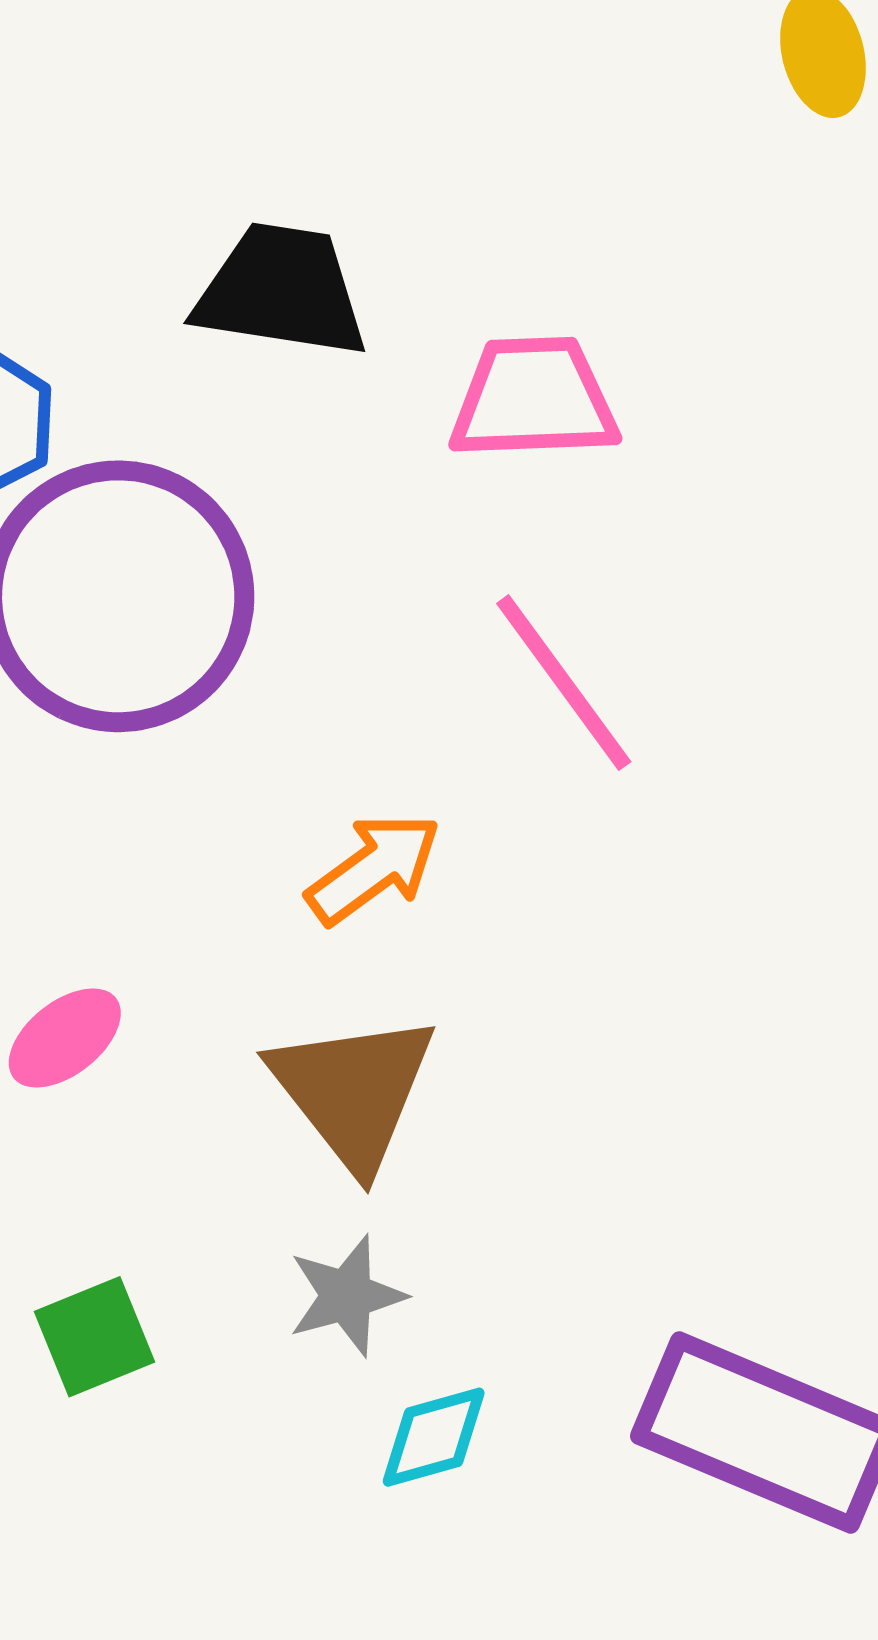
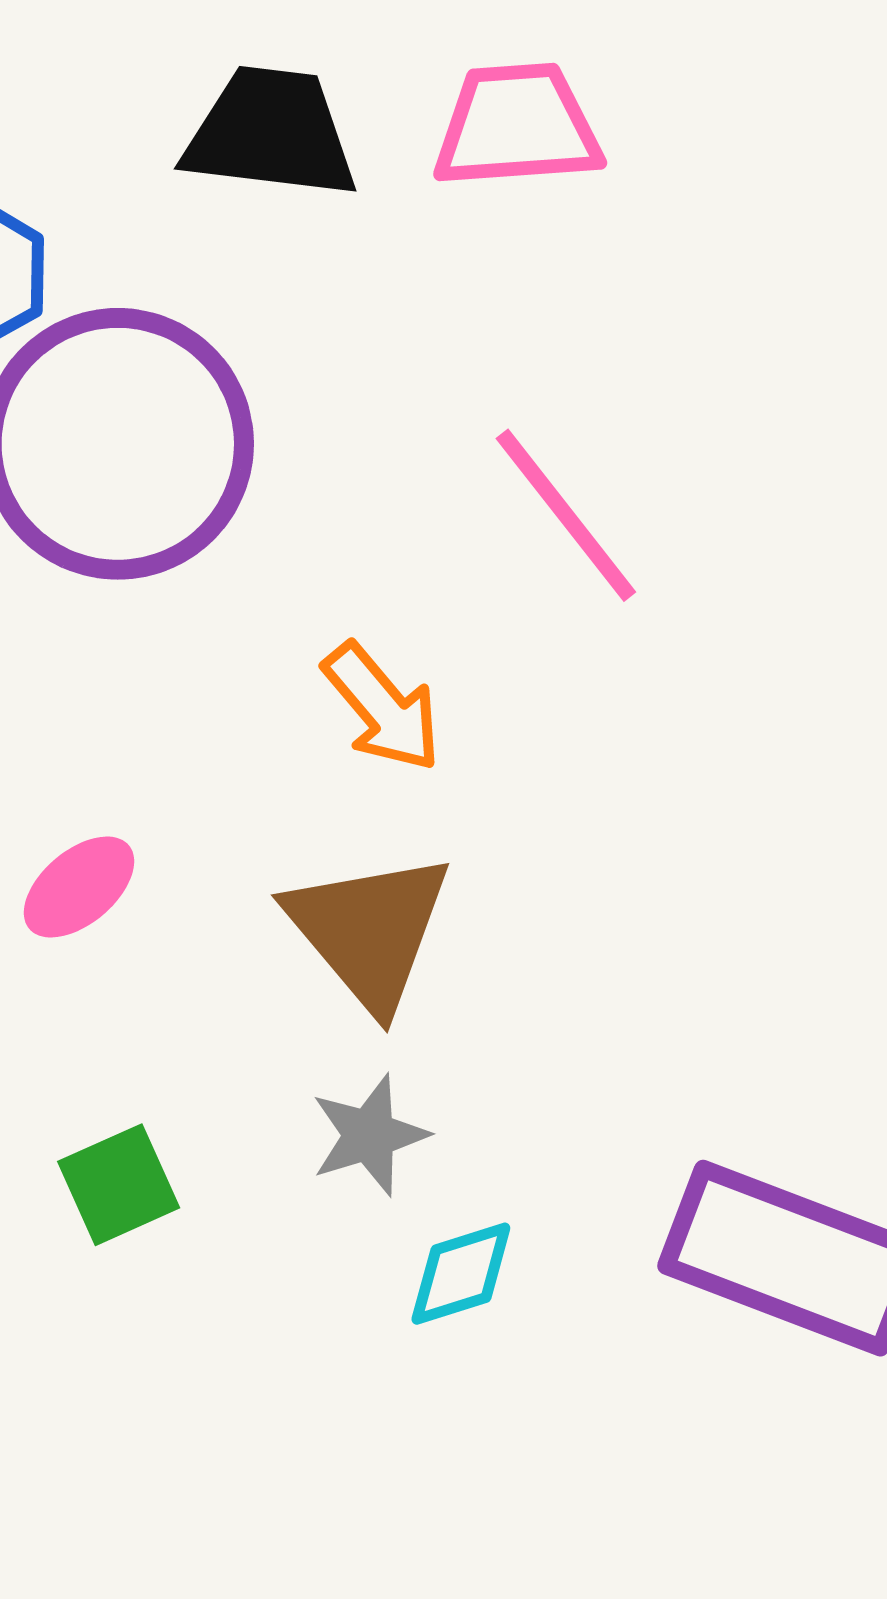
pink trapezoid: (534, 399) -> (517, 126), moved
orange arrow: (374, 868) -> (382, 707), turned 88

